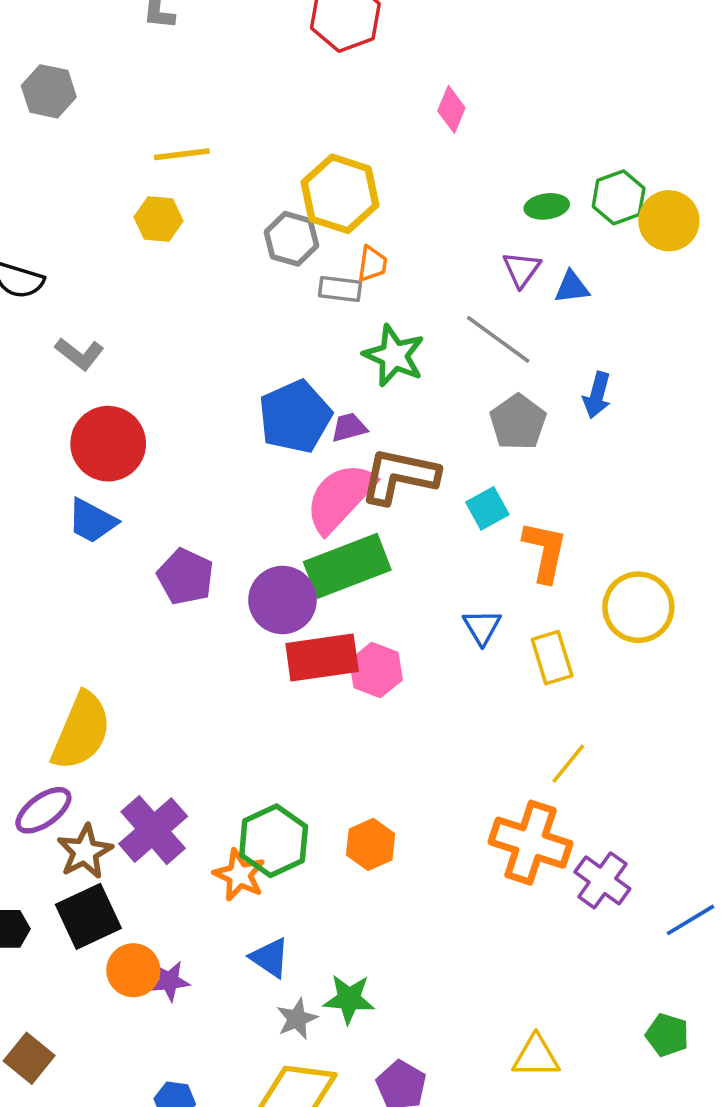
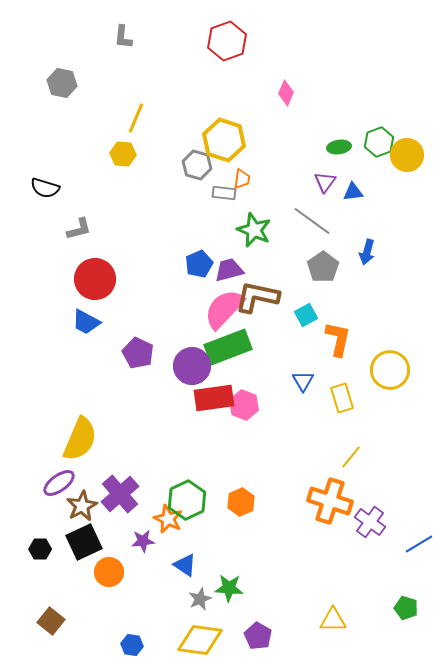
yellow line: (182, 154) -> (136, 118), turned -60
gray L-shape: (79, 354) -> (79, 229), turned -52
blue pentagon: (295, 417) -> (199, 264), size x0.7
purple trapezoid: (349, 427) -> (229, 270), size x1.4
purple star: (169, 981) -> (143, 541), moved

